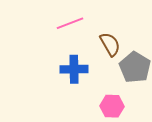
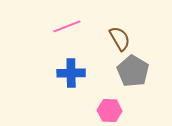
brown semicircle: (110, 44) -> (120, 39), moved

